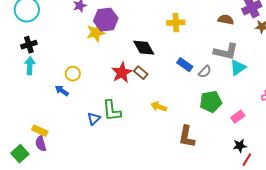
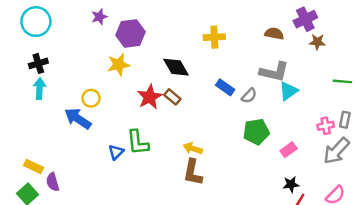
yellow star: (96, 33) -> (119, 65), moved
blue arrow: (62, 91) -> (78, 119), size x1.6
yellow arrow: (159, 107) -> (193, 148), moved
yellow rectangle: (40, 131) -> (34, 166), moved
brown L-shape: (187, 137) -> (193, 172), moved

